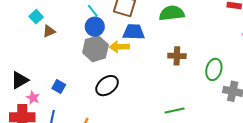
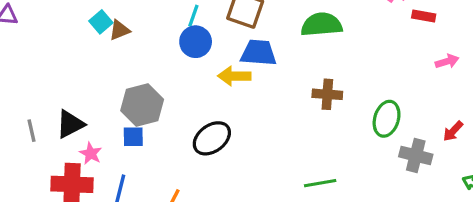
cyan line: (93, 11) -> (193, 16), turned 56
brown triangle: (49, 31) -> (119, 30), moved
gray hexagon: (95, 49) -> (142, 105), moved
blue square: (59, 86) -> (133, 137), turned -32

